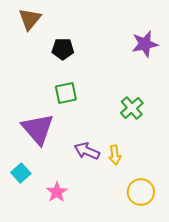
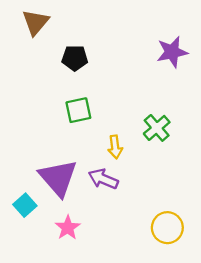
purple triangle: (38, 129) -> (58, 178), moved
yellow arrow: (115, 155) -> (115, 147), moved

